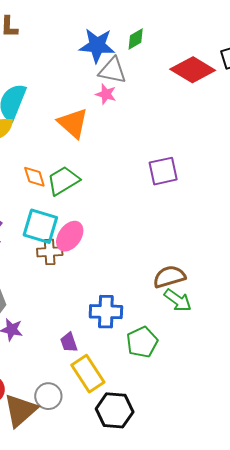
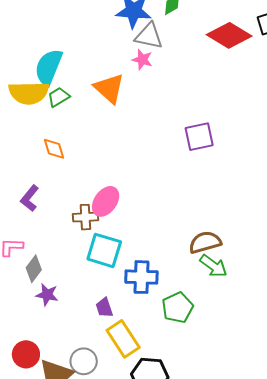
orange diamond: (34, 177) -> (54, 149), moved
green trapezoid: (63, 181) -> (59, 97), moved, size x0.7
cyan square: (40, 226) -> (104, 250), moved

